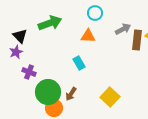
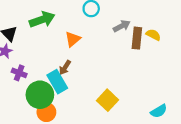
orange triangle: (88, 36) -> (73, 39), moved, turned -42
cyan rectangle: (79, 63) -> (57, 82), moved, size x1.5
brown arrow: (71, 94) -> (65, 67), moved

